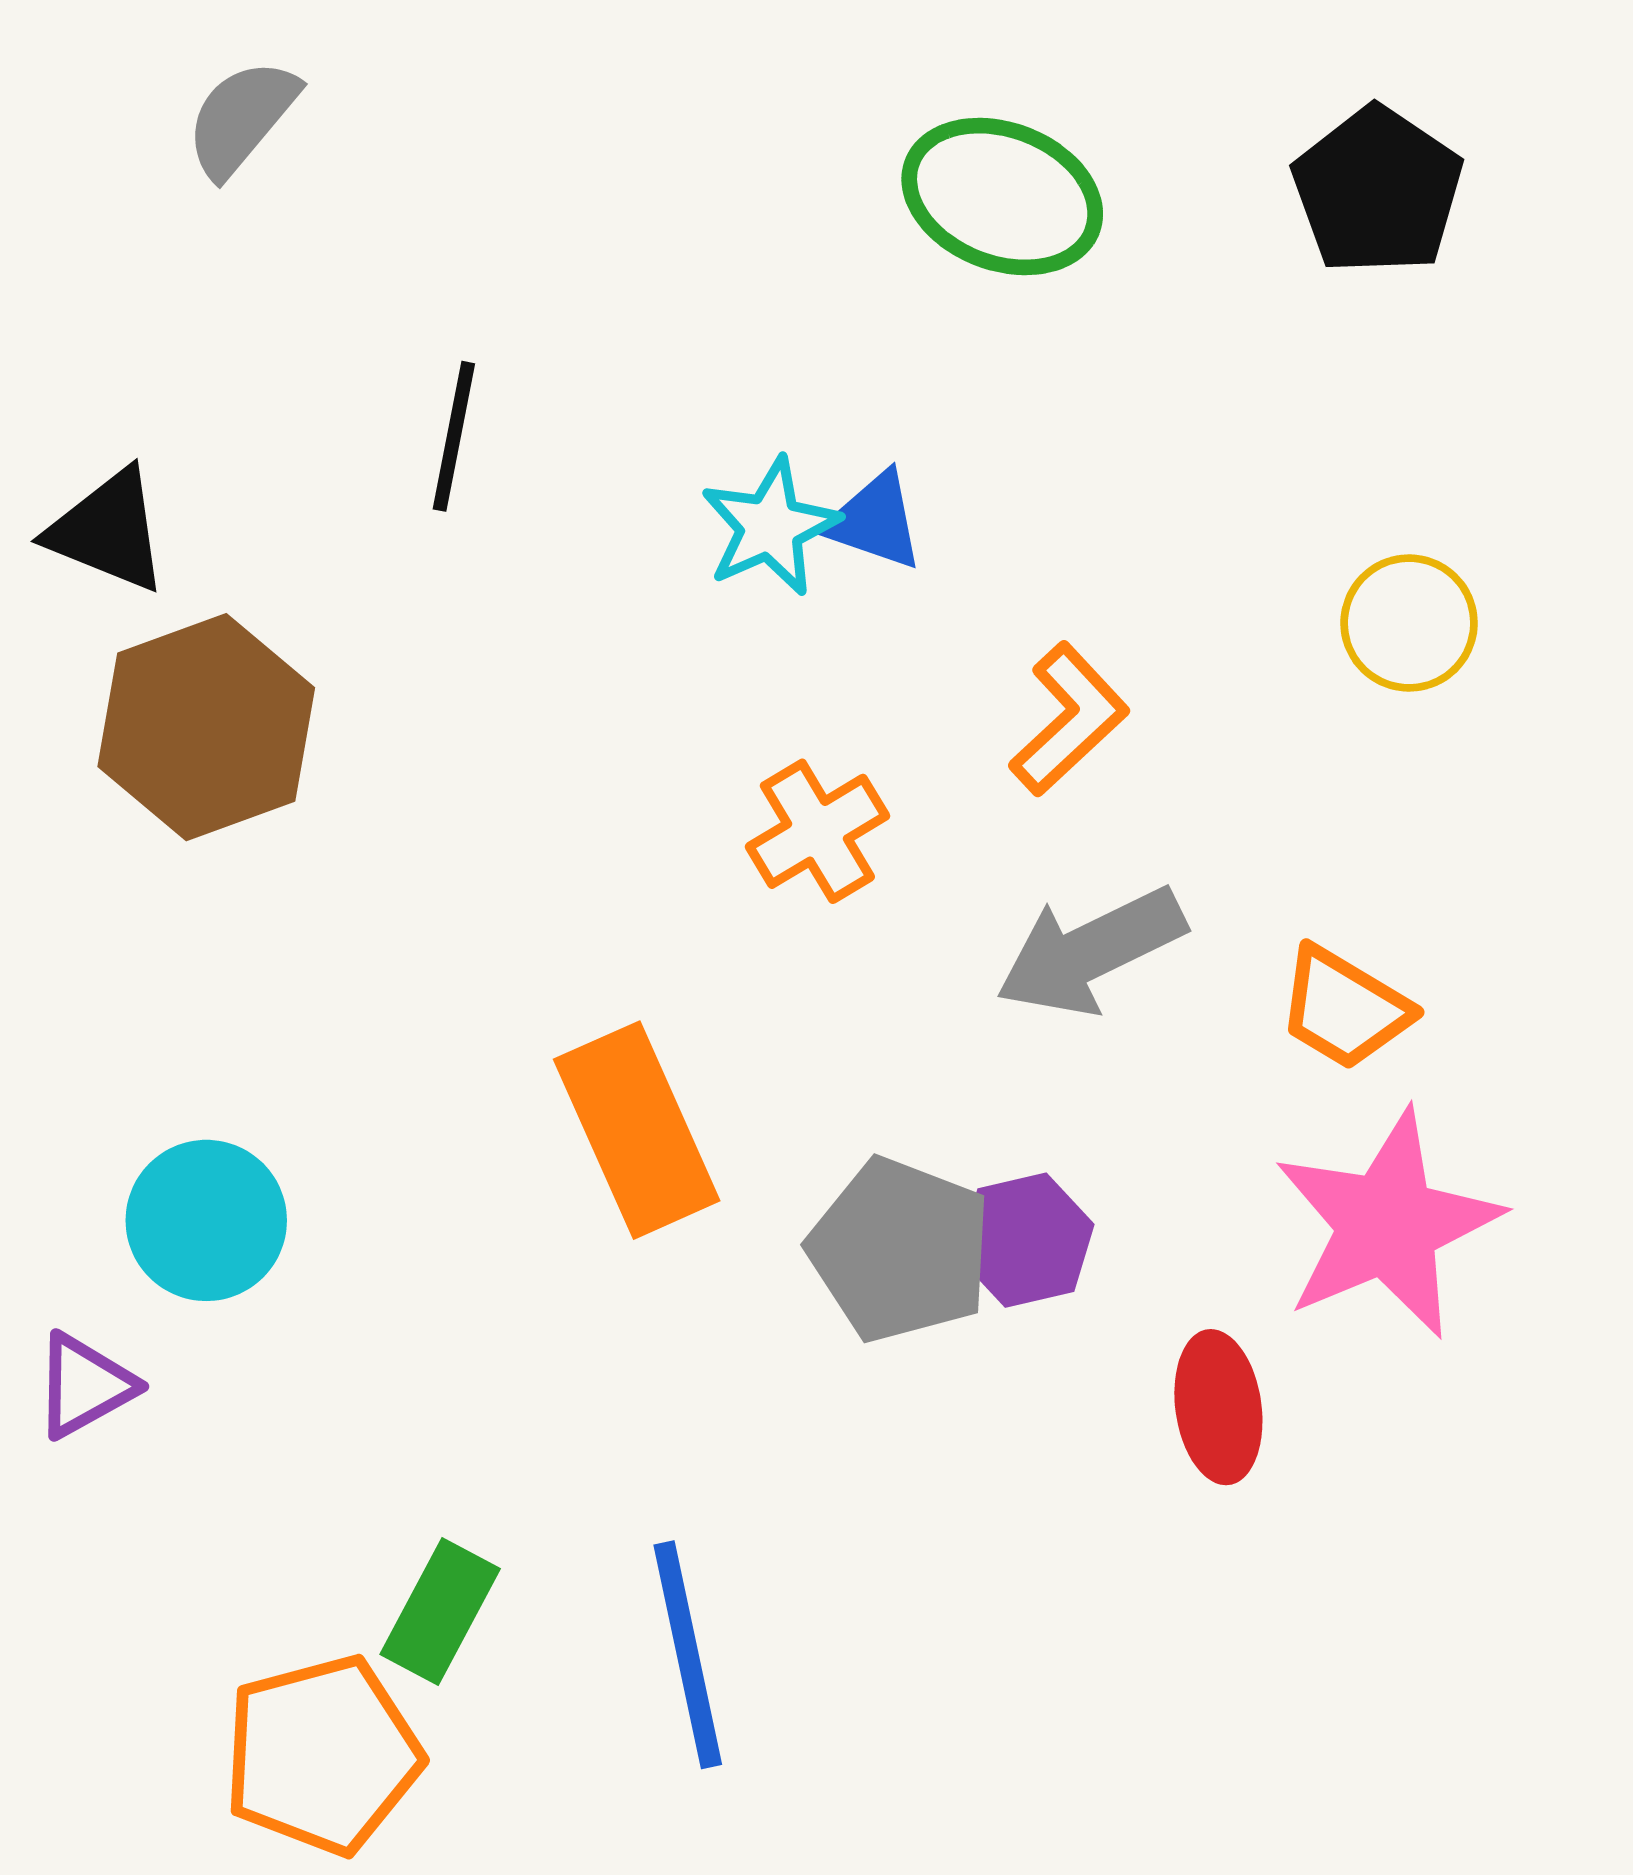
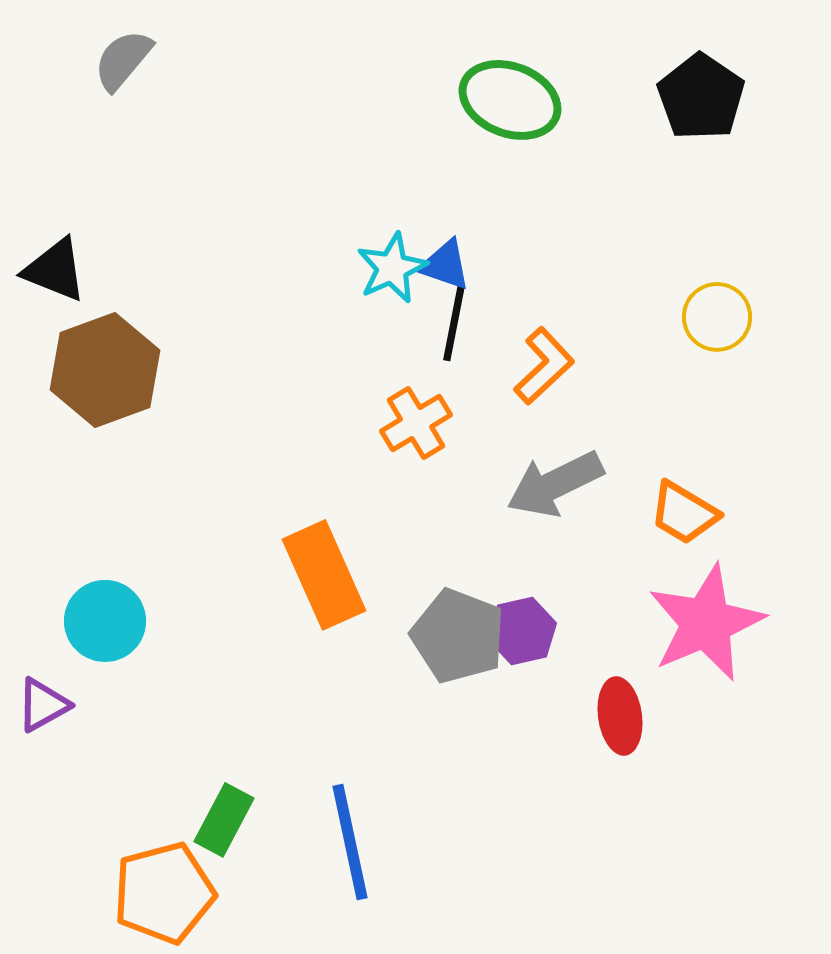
black line: (454, 436) -> (454, 323), moved

